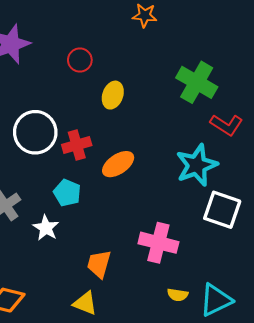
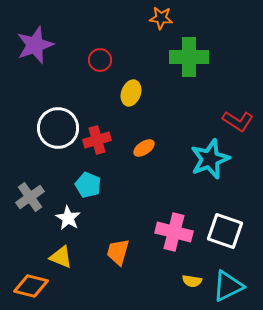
green cross: (197, 82) -> (189, 57), moved, turned -30
orange ellipse: (118, 164) -> (144, 148), moved, size x0.7
white square: (222, 210) -> (225, 231), moved
yellow triangle: (85, 303) -> (61, 257), moved

